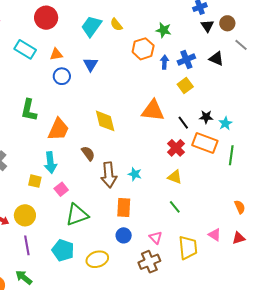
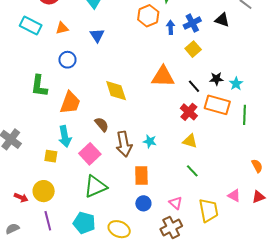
blue circle: (62, 76) -> (67, 60), moved
pink square: (61, 189) -> (90, 154), moved, size x1.5
yellow ellipse: (97, 259) -> (119, 229), turned 45

